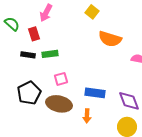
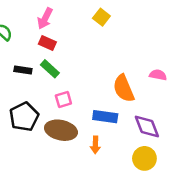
red rectangle: (34, 34) -> (47, 43), moved, turned -48
orange semicircle: (110, 39) -> (124, 88), moved, turned 50
green rectangle: (50, 54) -> (50, 69), turned 49

